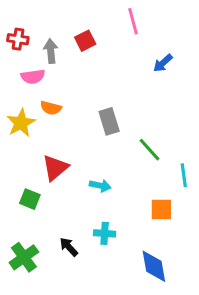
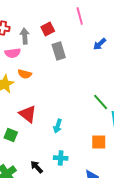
gray rectangle: (109, 121) -> (59, 51), moved
green line: (149, 150) -> (101, 102), moved
red triangle: (55, 168) -> (28, 114), turned -42
cyan arrow: (100, 186) -> (58, 126), turned 96

